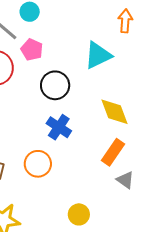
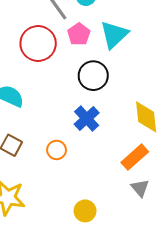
cyan triangle: (98, 55) -> (114, 35), moved, turned -32
orange circle: (38, 164) -> (57, 150), size x0.7

